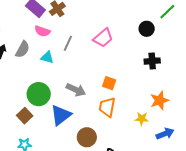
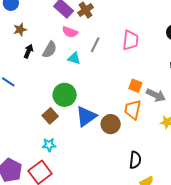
pink trapezoid: (103, 38) -> (131, 40), turned -45
gray arrow: (76, 90) -> (156, 95), moved
brown circle: (87, 137) -> (111, 124), moved

